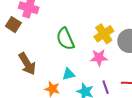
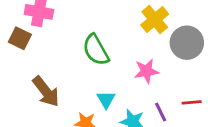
yellow cross: (104, 34) -> (155, 20), moved
cyan triangle: (68, 74) -> (106, 100), turned -40

